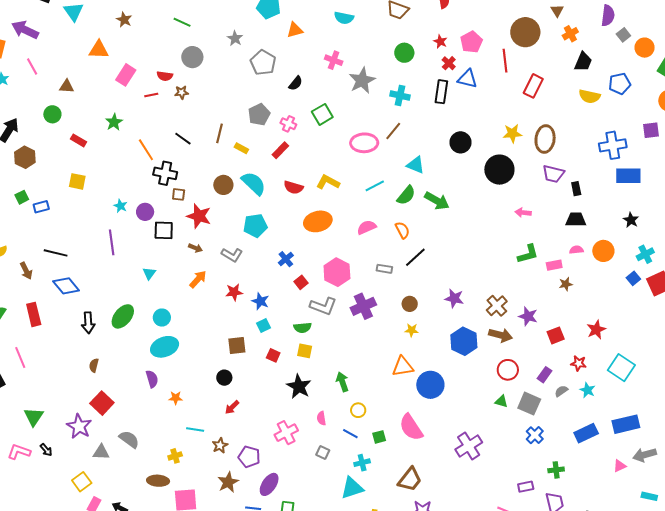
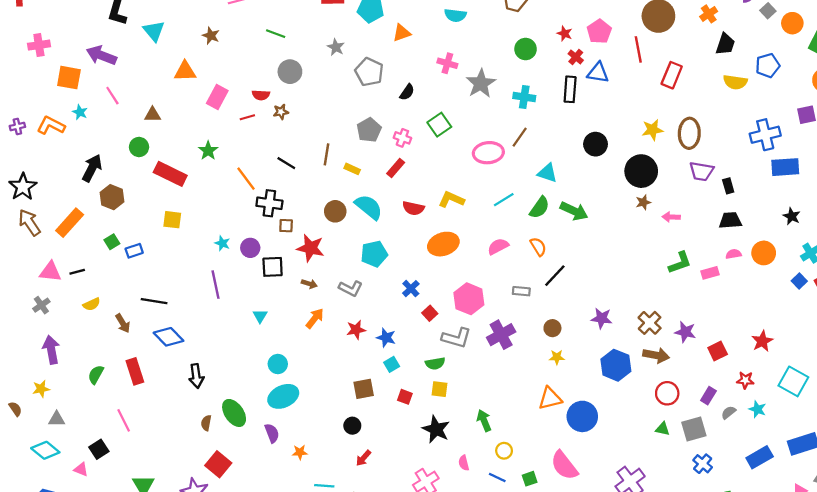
red rectangle: (78, 140) -> (170, 174), size x1.8
brown star: (566, 284) -> (643, 202), moved
green ellipse: (123, 316) -> (234, 413), moved, turned -70
gray square: (529, 404) -> (694, 429), turned -35

